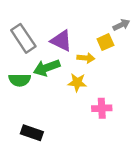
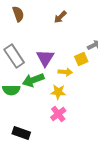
purple triangle: (61, 41) -> (45, 58), turned 36
pink cross: (102, 108) -> (58, 114), moved, turned -35

